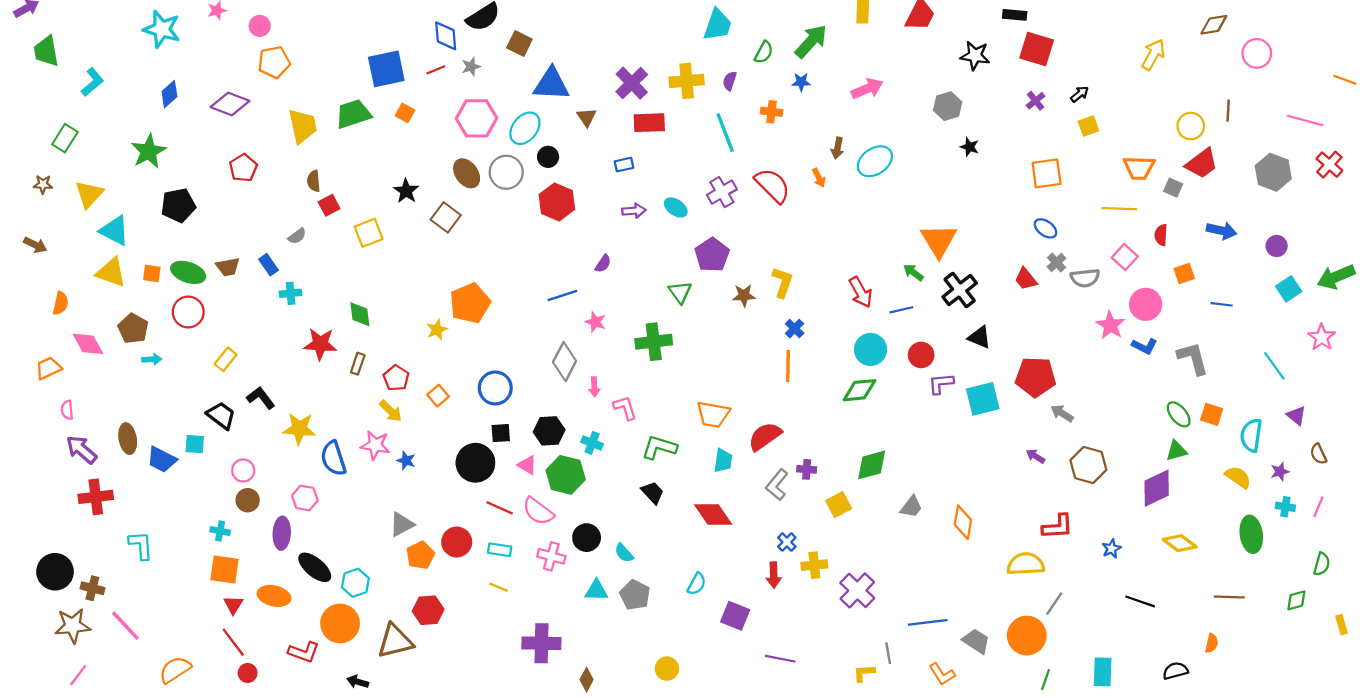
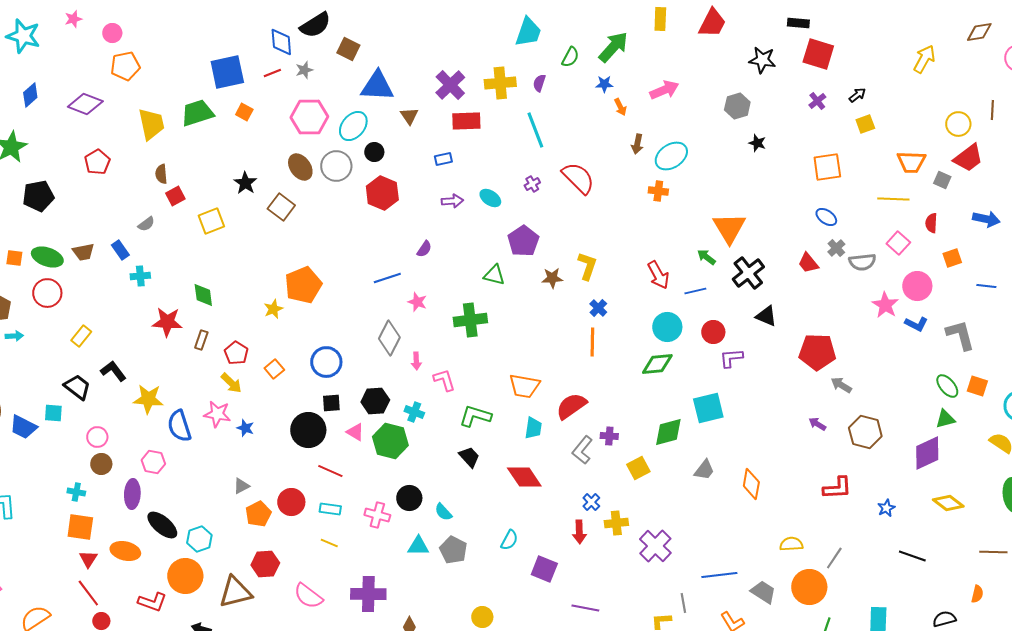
orange cross: (771, 112) -> (658, 191), moved
orange arrow: (819, 178) -> (620, 107), moved
purple cross: (722, 192) -> (532, 184), size x0.6
green triangle: (680, 292) -> (494, 275), turned -40
cyan square: (983, 399) -> (708, 408), moved
pink semicircle: (538, 511) -> (308, 596), moved
gray triangle: (402, 524) -> (241, 486), size x0.7
yellow semicircle: (1026, 564) -> (791, 544), moved, size x0.7

